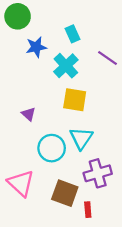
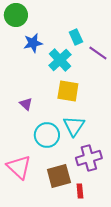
cyan rectangle: (72, 34) -> (76, 37), moved
brown square: (65, 193) -> (59, 176), turned -35

